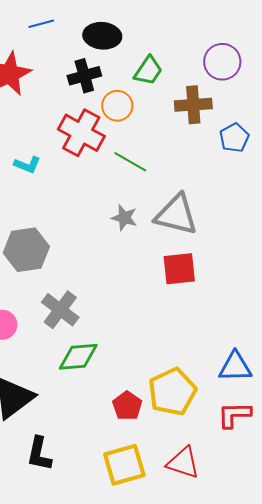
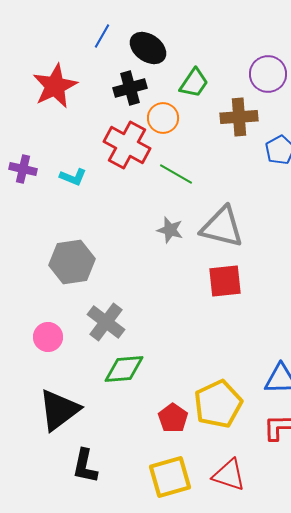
blue line: (41, 24) -> (102, 36), moved, turned -45
black ellipse: (102, 36) -> (148, 48), turned 30

